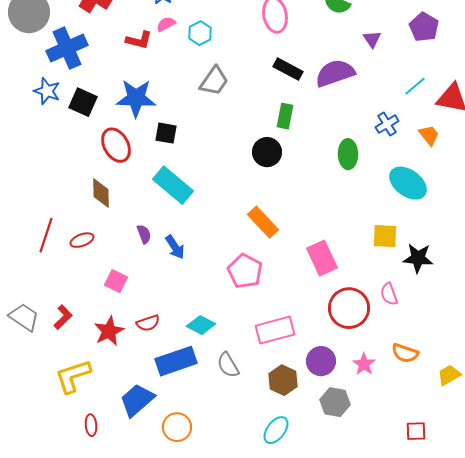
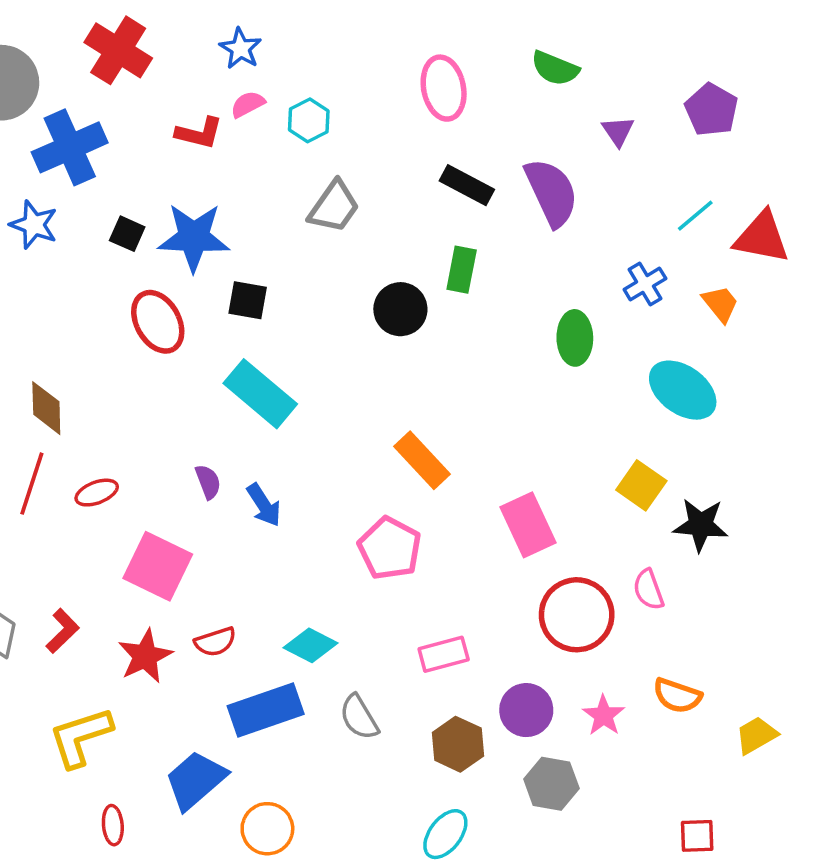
purple semicircle: (335, 73) -> (551, 192), turned 84
black square: (83, 102) -> (127, 234), moved, size x0.7
black circle: (267, 152) -> (400, 309), moved
brown diamond: (101, 193) -> (46, 408), moved
yellow square: (385, 236) -> (641, 485), turned 32
pink square: (116, 281) -> (158, 566), size x1.6
pink rectangle: (275, 330) -> (444, 654), size x0.7

